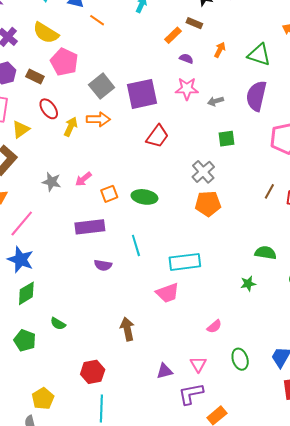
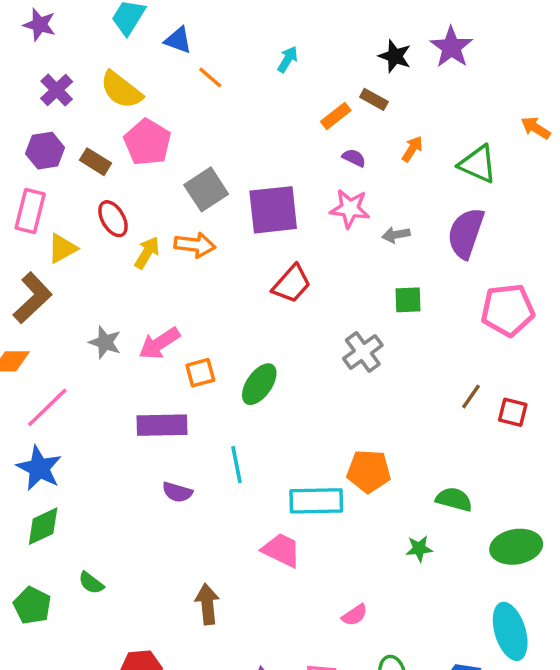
pink arrow: (83, 179) -> (159, 343), size x1.4
green ellipse: (144, 197) -> (259, 384), turned -70
orange pentagon: (208, 204) -> (369, 471), moved
pink trapezoid: (167, 293) -> (281, 550), turned -140

